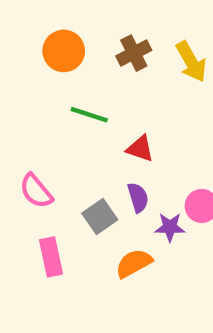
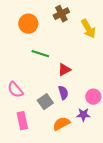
brown cross: (134, 53) -> (61, 14), moved
red triangle: (140, 149) -> (64, 70), turned -48
purple star: (170, 227) -> (83, 115), moved

